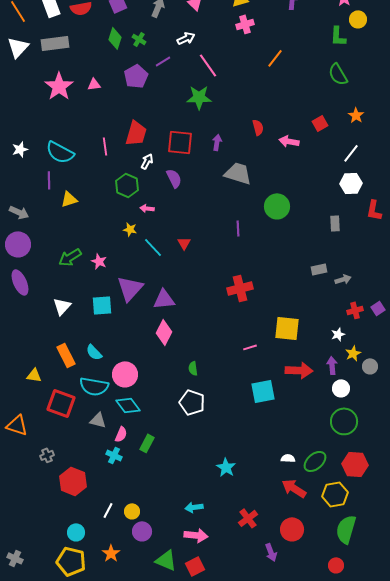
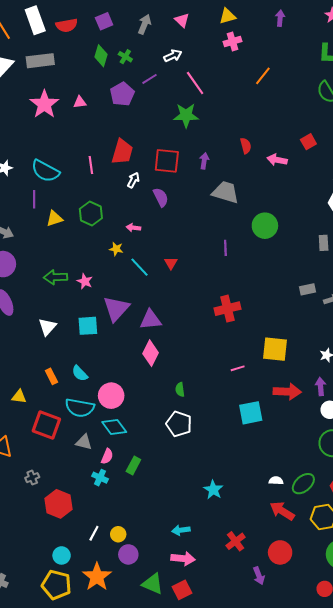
green hexagon: (127, 185) -> (91, 213), moved
green arrow: (70, 257) -> (55, 277), turned 30
orange rectangle: (66, 355) -> (51, 376), size x0.7
orange star: (111, 553) -> (97, 577), size x1.6

